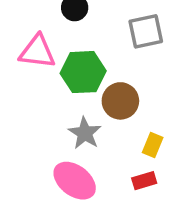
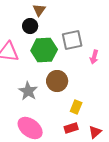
green hexagon: (83, 72) -> (44, 50), moved
gray star: (85, 133) -> (28, 91), moved

